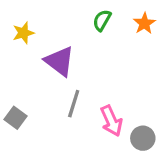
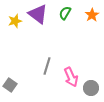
purple triangle: (59, 61) -> (38, 14), moved
gray square: (15, 118) -> (10, 85), moved

